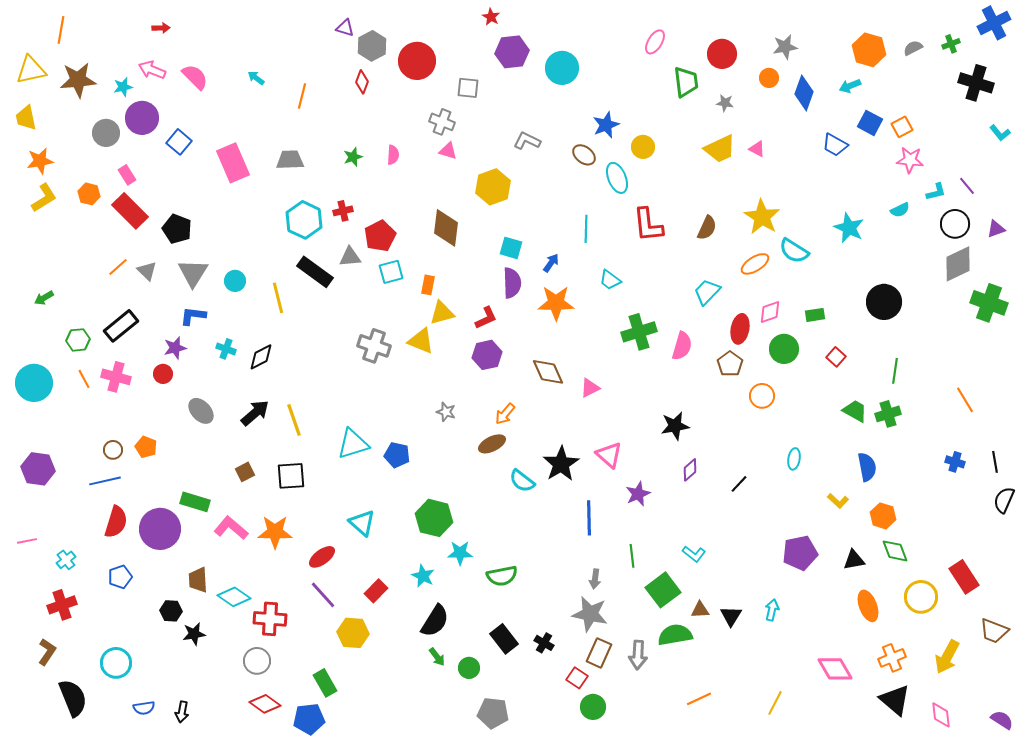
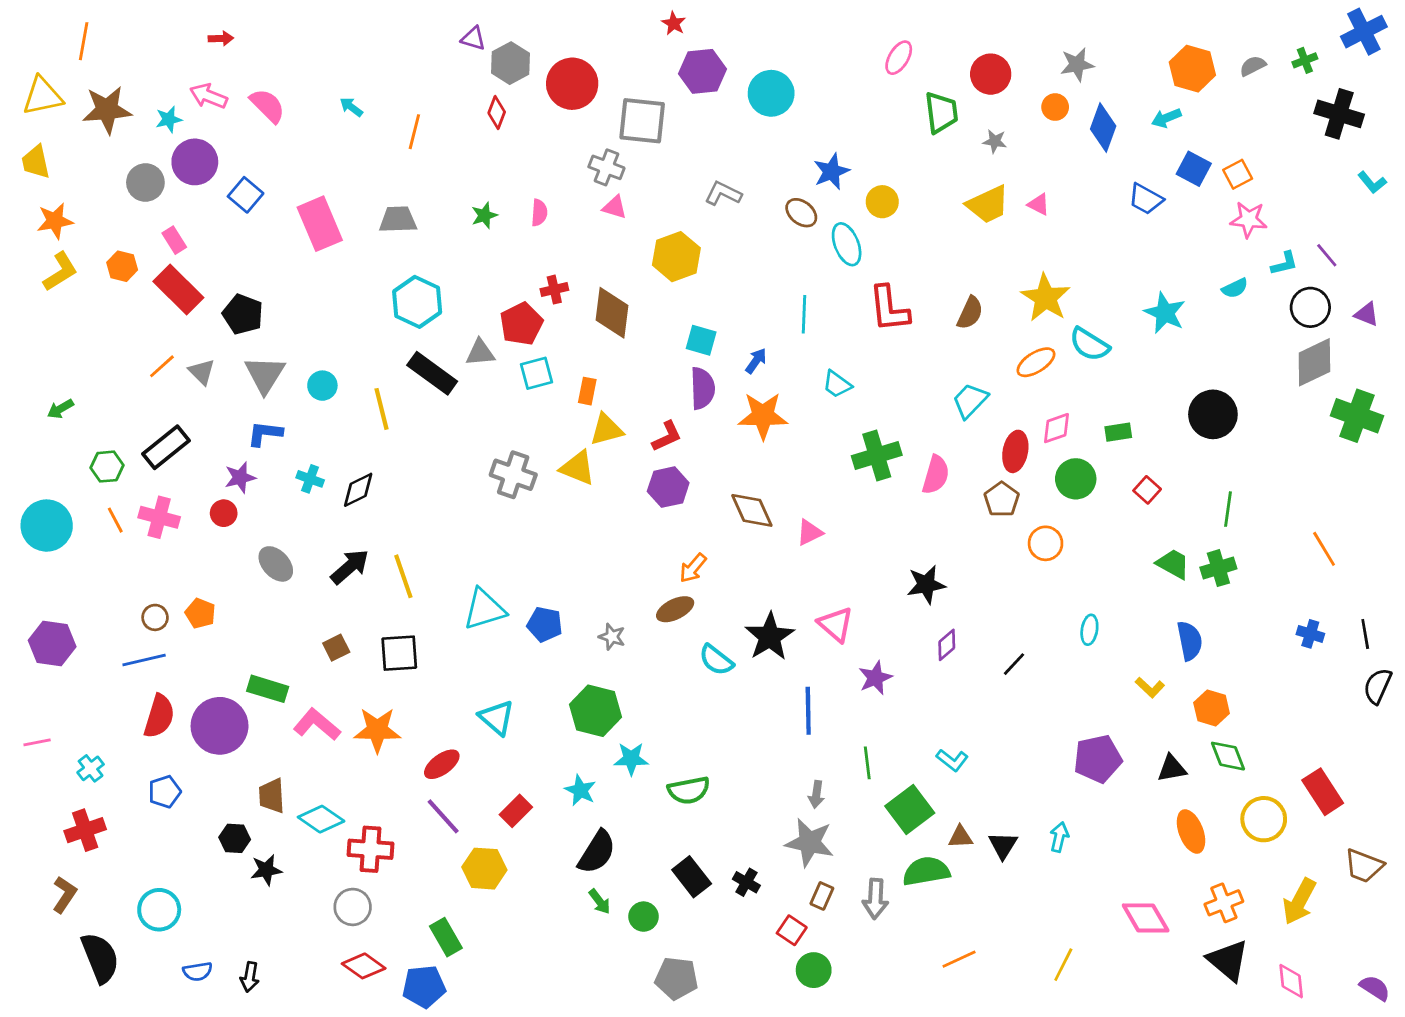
gray square: (468, 88) -> (642, 121), size x1.6
red cross: (343, 211) -> (554, 290), moved
purple triangle: (996, 229) -> (1367, 314), turned 42
gray star: (446, 412) -> (612, 637), moved
brown rectangle: (599, 653) -> (822, 896), size x0.7

